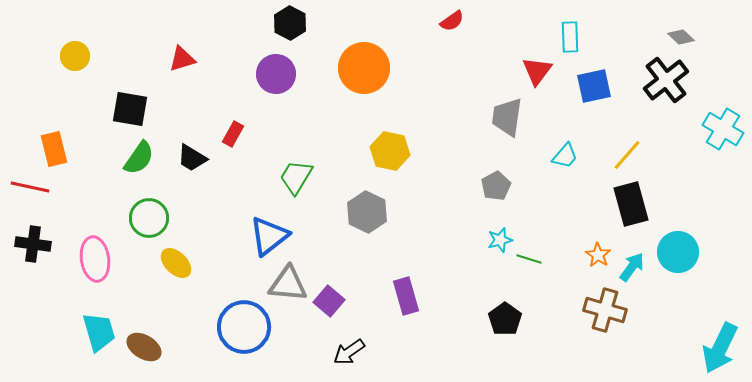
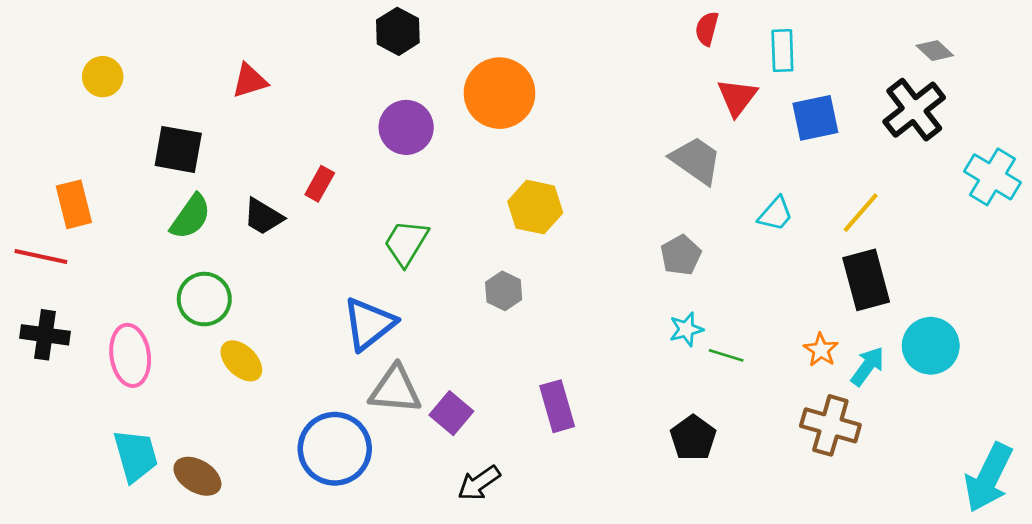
red semicircle: (452, 21) -> (707, 29), moved, turned 140
purple circle: (276, 74) -> (406, 127), moved
gray trapezoid: (507, 117) -> (696, 160), turned 117
gray hexagon: (367, 212) -> (504, 291), size x0.7

